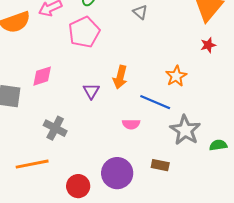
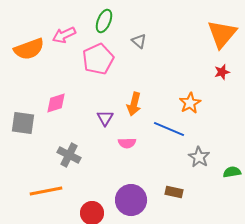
gray triangle: (140, 12) -> (139, 41), moved
pink semicircle: (131, 124) -> (127, 143), moved
gray star: (185, 130) -> (199, 157), size x0.7

